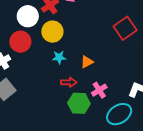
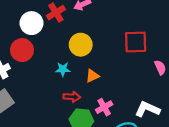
red square: (125, 28) -> (136, 42), turned 30
yellow circle: (52, 32) -> (81, 45), moved

